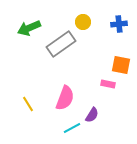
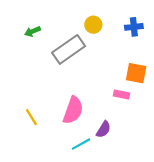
green arrow: (29, 28) -> (33, 31), size x0.6

